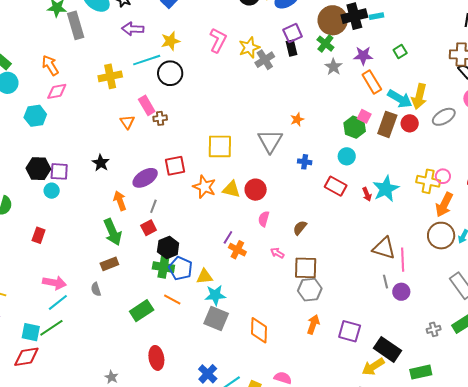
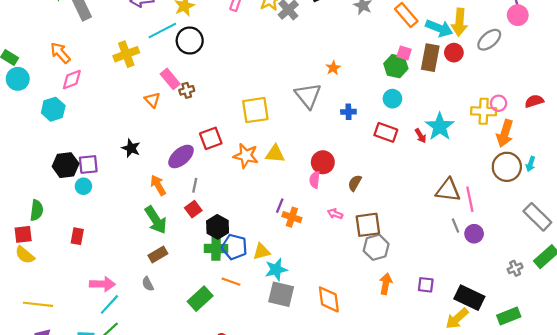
red circle: (256, 190) -> (323, 162), moved
purple square: (350, 331) -> (426, 285), size x0.7

